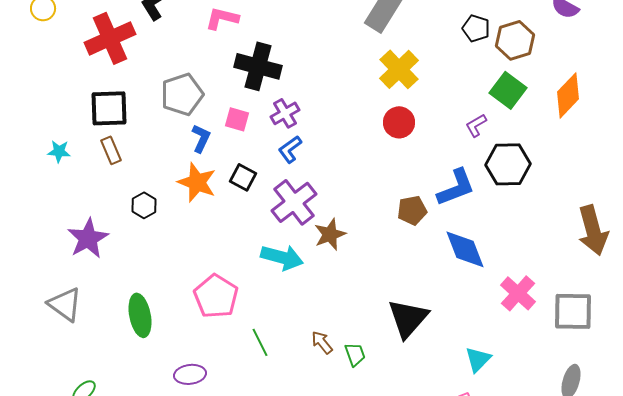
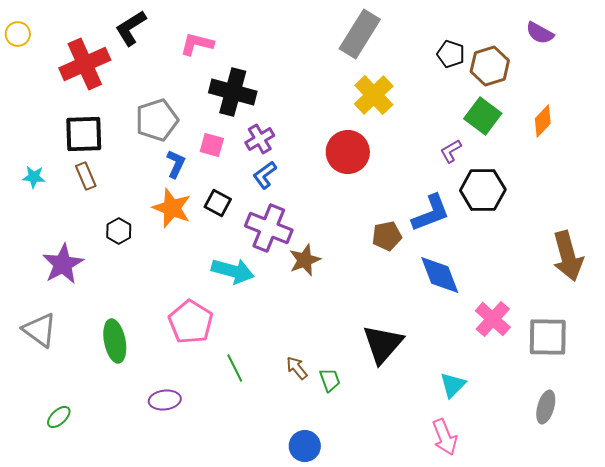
orange diamond: (568, 95) -> (543, 121), size x0.7
red circle: (399, 122) -> (348, 152), moved, size x1.4
purple cross: (294, 202) -> (269, 228), turned -30
cyan arrow: (282, 257) -> (233, 271), moved

